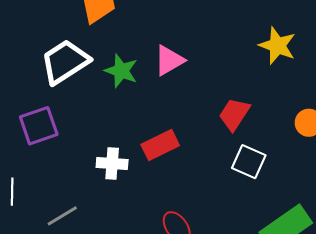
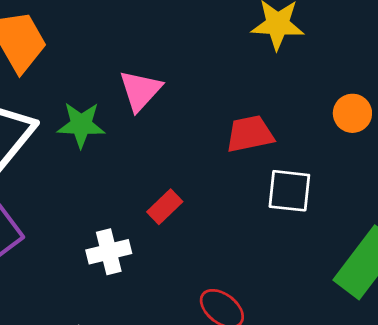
red trapezoid: (234, 114) -> (250, 134), turned 63
red rectangle: (160, 145) -> (165, 207), size x0.7

